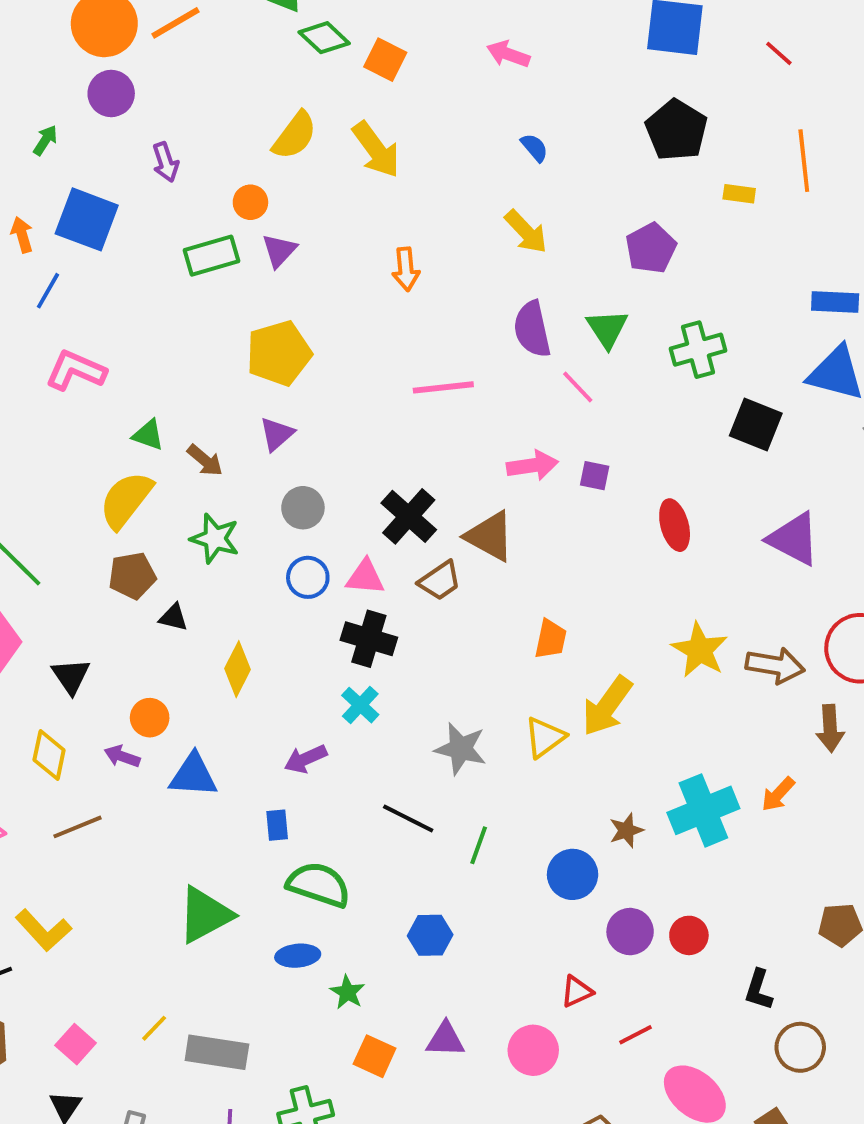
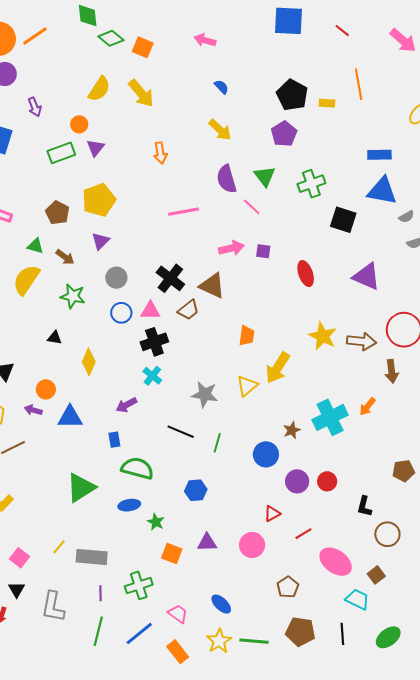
black pentagon: (676, 130) -> (292, 95), moved
brown pentagon: (132, 576) -> (57, 213), moved, turned -30
black cross: (369, 639) -> (154, 342), turned -32

